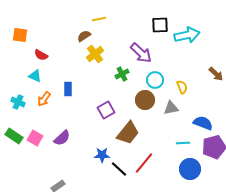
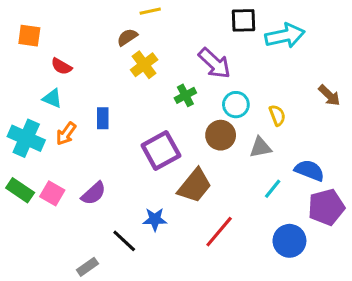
cyan cross: (18, 102) -> (26, 138), size x1.6
purple square: (106, 110) -> (161, 150), size x1.4
cyan line: (183, 143) -> (273, 189), moved, turned -48
black line: (119, 169) -> (124, 241), moved

